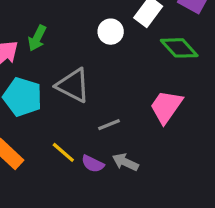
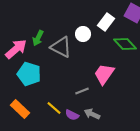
gray triangle: (73, 85) -> (61, 47), moved
pink trapezoid: (166, 107) -> (104, 74), moved

